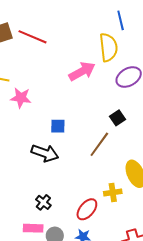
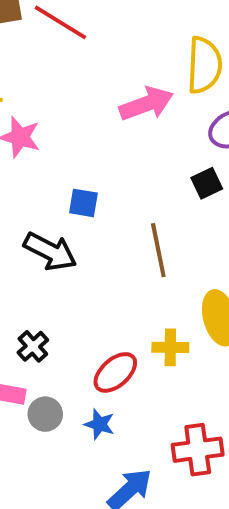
black square: (118, 118) -> (207, 183), moved
brown line: (99, 144) -> (158, 250), turned -56

